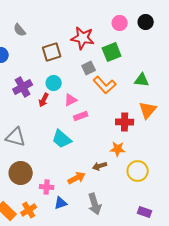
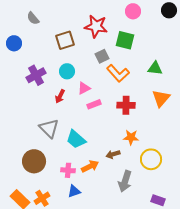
black circle: (146, 22) -> (169, 10), moved
green square: (112, 52) -> (125, 40), turned 36
red arrow: (44, 100) -> (60, 96), moved
red cross: (125, 122) -> (126, 105), moved
gray triangle: (16, 137) -> (49, 128), moved, turned 30
cyan trapezoid: (62, 139) -> (76, 139), moved
pink cross: (47, 187) -> (68, 170), moved
gray arrow: (95, 204) -> (125, 181), moved, turned 35

